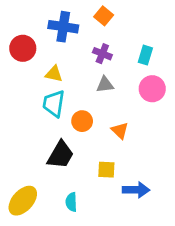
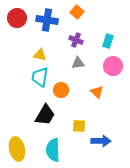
red circle: (23, 48) -> (17, 18), moved
orange triangle: (120, 131) -> (97, 92), moved
yellow ellipse: (23, 201) -> (17, 149), turned -55
cyan semicircle: (71, 202) -> (53, 150), size x1.6

